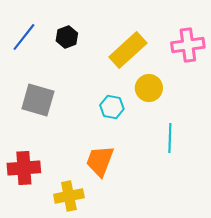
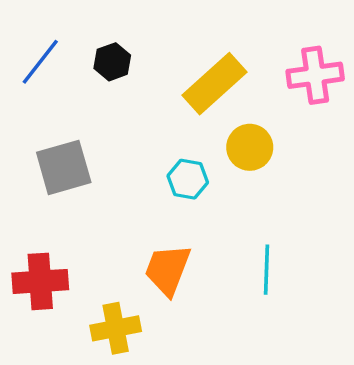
gray square: (38, 100) -> (64, 167), turned -32
cyan line: (170, 138) -> (267, 270), moved

